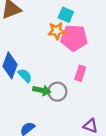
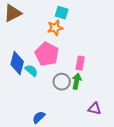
pink pentagon: (74, 38) -> (47, 54), moved, turned 30
green arrow: (42, 90) -> (77, 81), moved, turned -84

